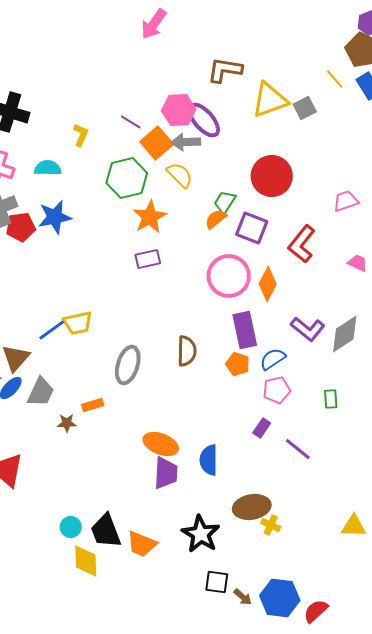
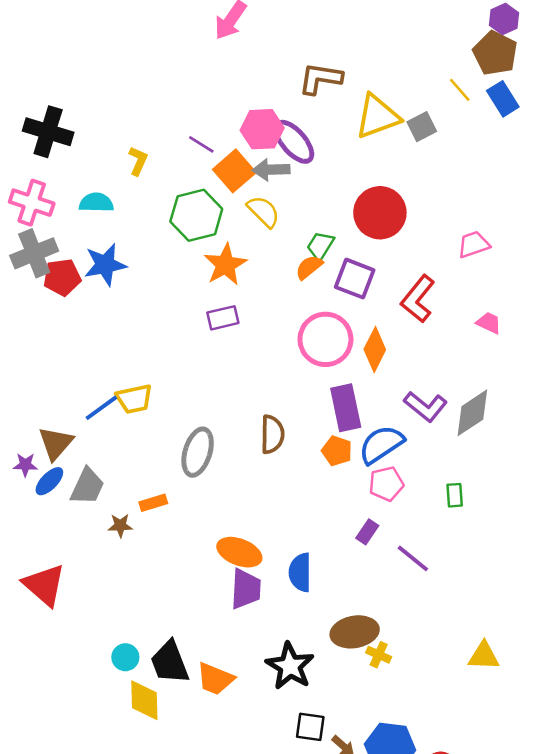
blue semicircle: (273, 359) -> (381, 444), size x1.4

